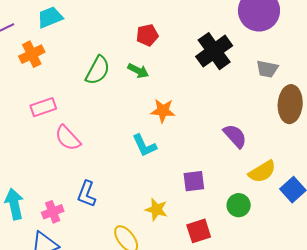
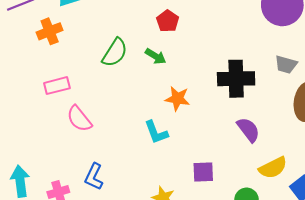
red pentagon: (147, 35) -> (168, 21), turned -30
black cross: (214, 51) -> (236, 79), moved, turned 30

